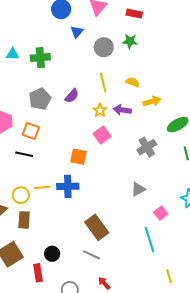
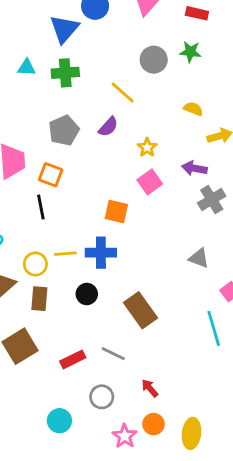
blue triangle: (77, 32) -> (64, 29), moved, size x1.6
yellow line: (103, 83) -> (123, 92), moved, turned -36
purple arrow: (122, 110) -> (194, 168), moved
black line: (24, 154) -> (41, 207), turned 66
gray triangle: (138, 189) -> (199, 258), turned 49
black circle: (52, 254) -> (87, 294), moved
gray line: (91, 255) -> (113, 354), moved
red rectangle: (38, 273) -> (73, 359), moved, turned 72

